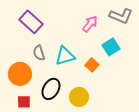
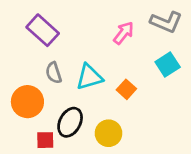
cyan square: (111, 47) -> (168, 65), moved
red square: (24, 102) -> (45, 140), moved

